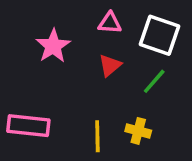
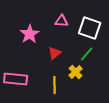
red triangle: (110, 65) -> (55, 53), moved
yellow cross: (138, 131) -> (76, 72), moved, turned 32

